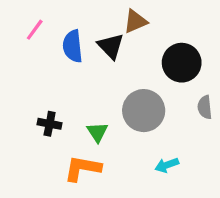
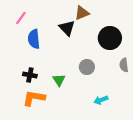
blue semicircle: (73, 46) -> (34, 39), moved
gray circle: (144, 111) -> (87, 67), size x0.6
orange L-shape: (83, 168) -> (34, 98), moved

